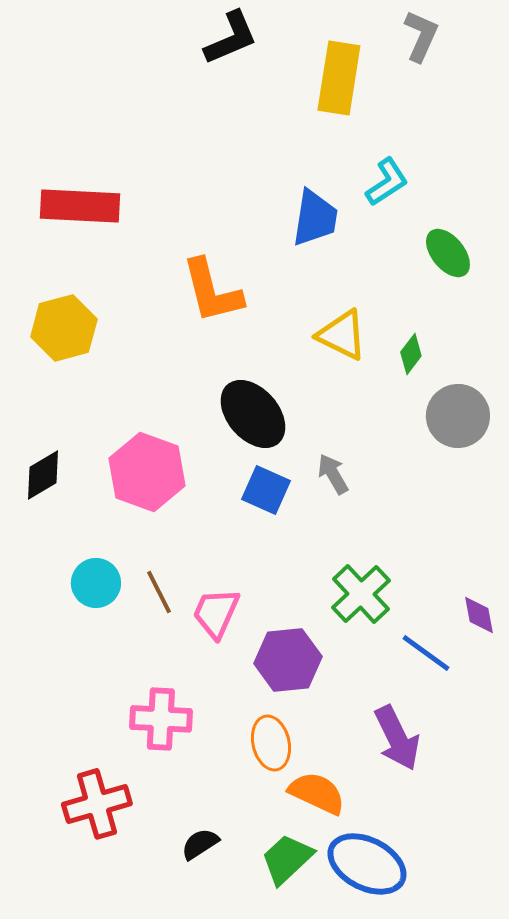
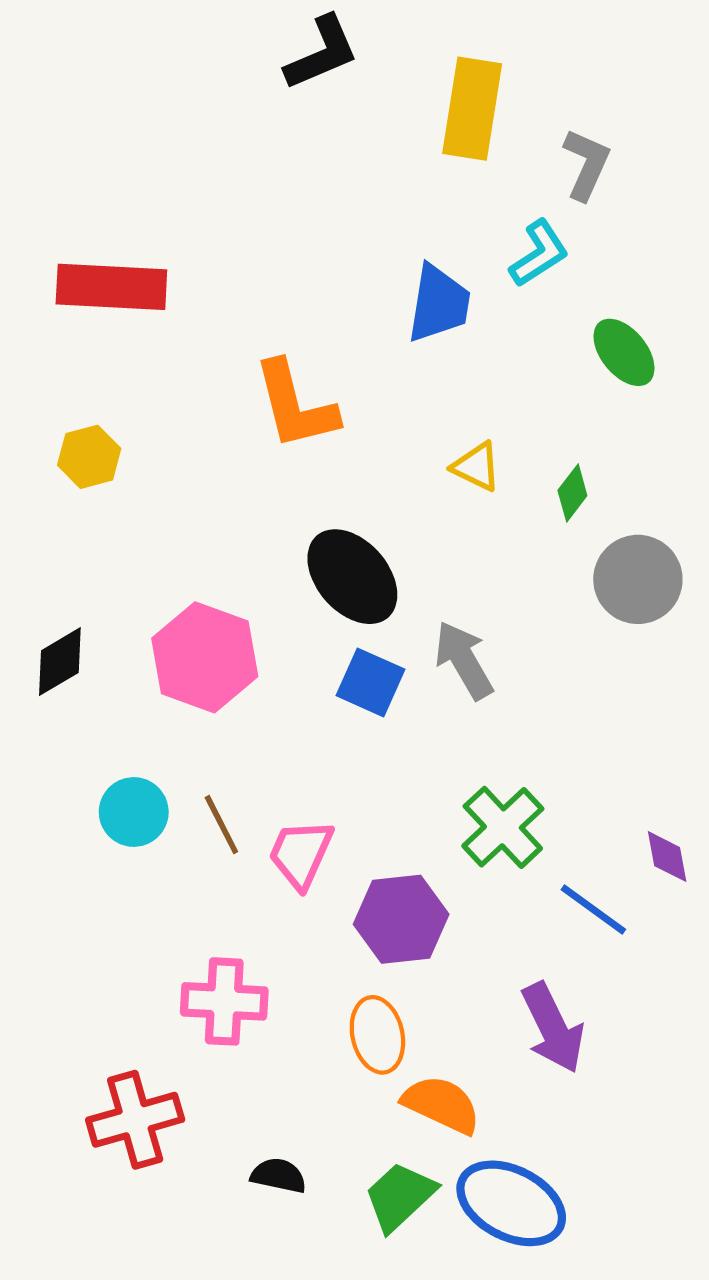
gray L-shape: (421, 36) -> (586, 164), moved
yellow hexagon: (64, 328) -> (89, 457), size x0.7
yellow triangle: (342, 335) -> (476, 467), size x0.7
gray arrow: (333, 474) -> (464, 660), size x1.4
black semicircle: (200, 844) -> (279, 1176), turned 45

